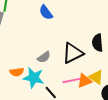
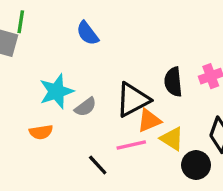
cyan star: (34, 78) -> (56, 91), moved, turned -30
orange triangle: (85, 81) -> (149, 120), moved

